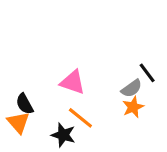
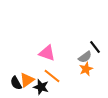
black semicircle: (25, 104) -> (16, 83), moved
orange triangle: (18, 123) -> (27, 80), moved, turned 35

